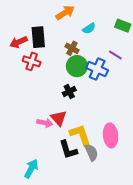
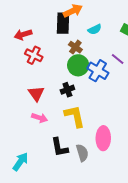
black rectangle: (38, 37) -> (63, 23), moved
red triangle: (59, 118) -> (36, 94), moved
yellow L-shape: (80, 135) -> (75, 116), moved

